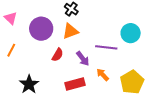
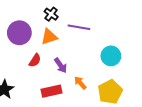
cyan circle: (131, 33) -> (111, 56), moved
purple line: (106, 47) -> (79, 27), moved

